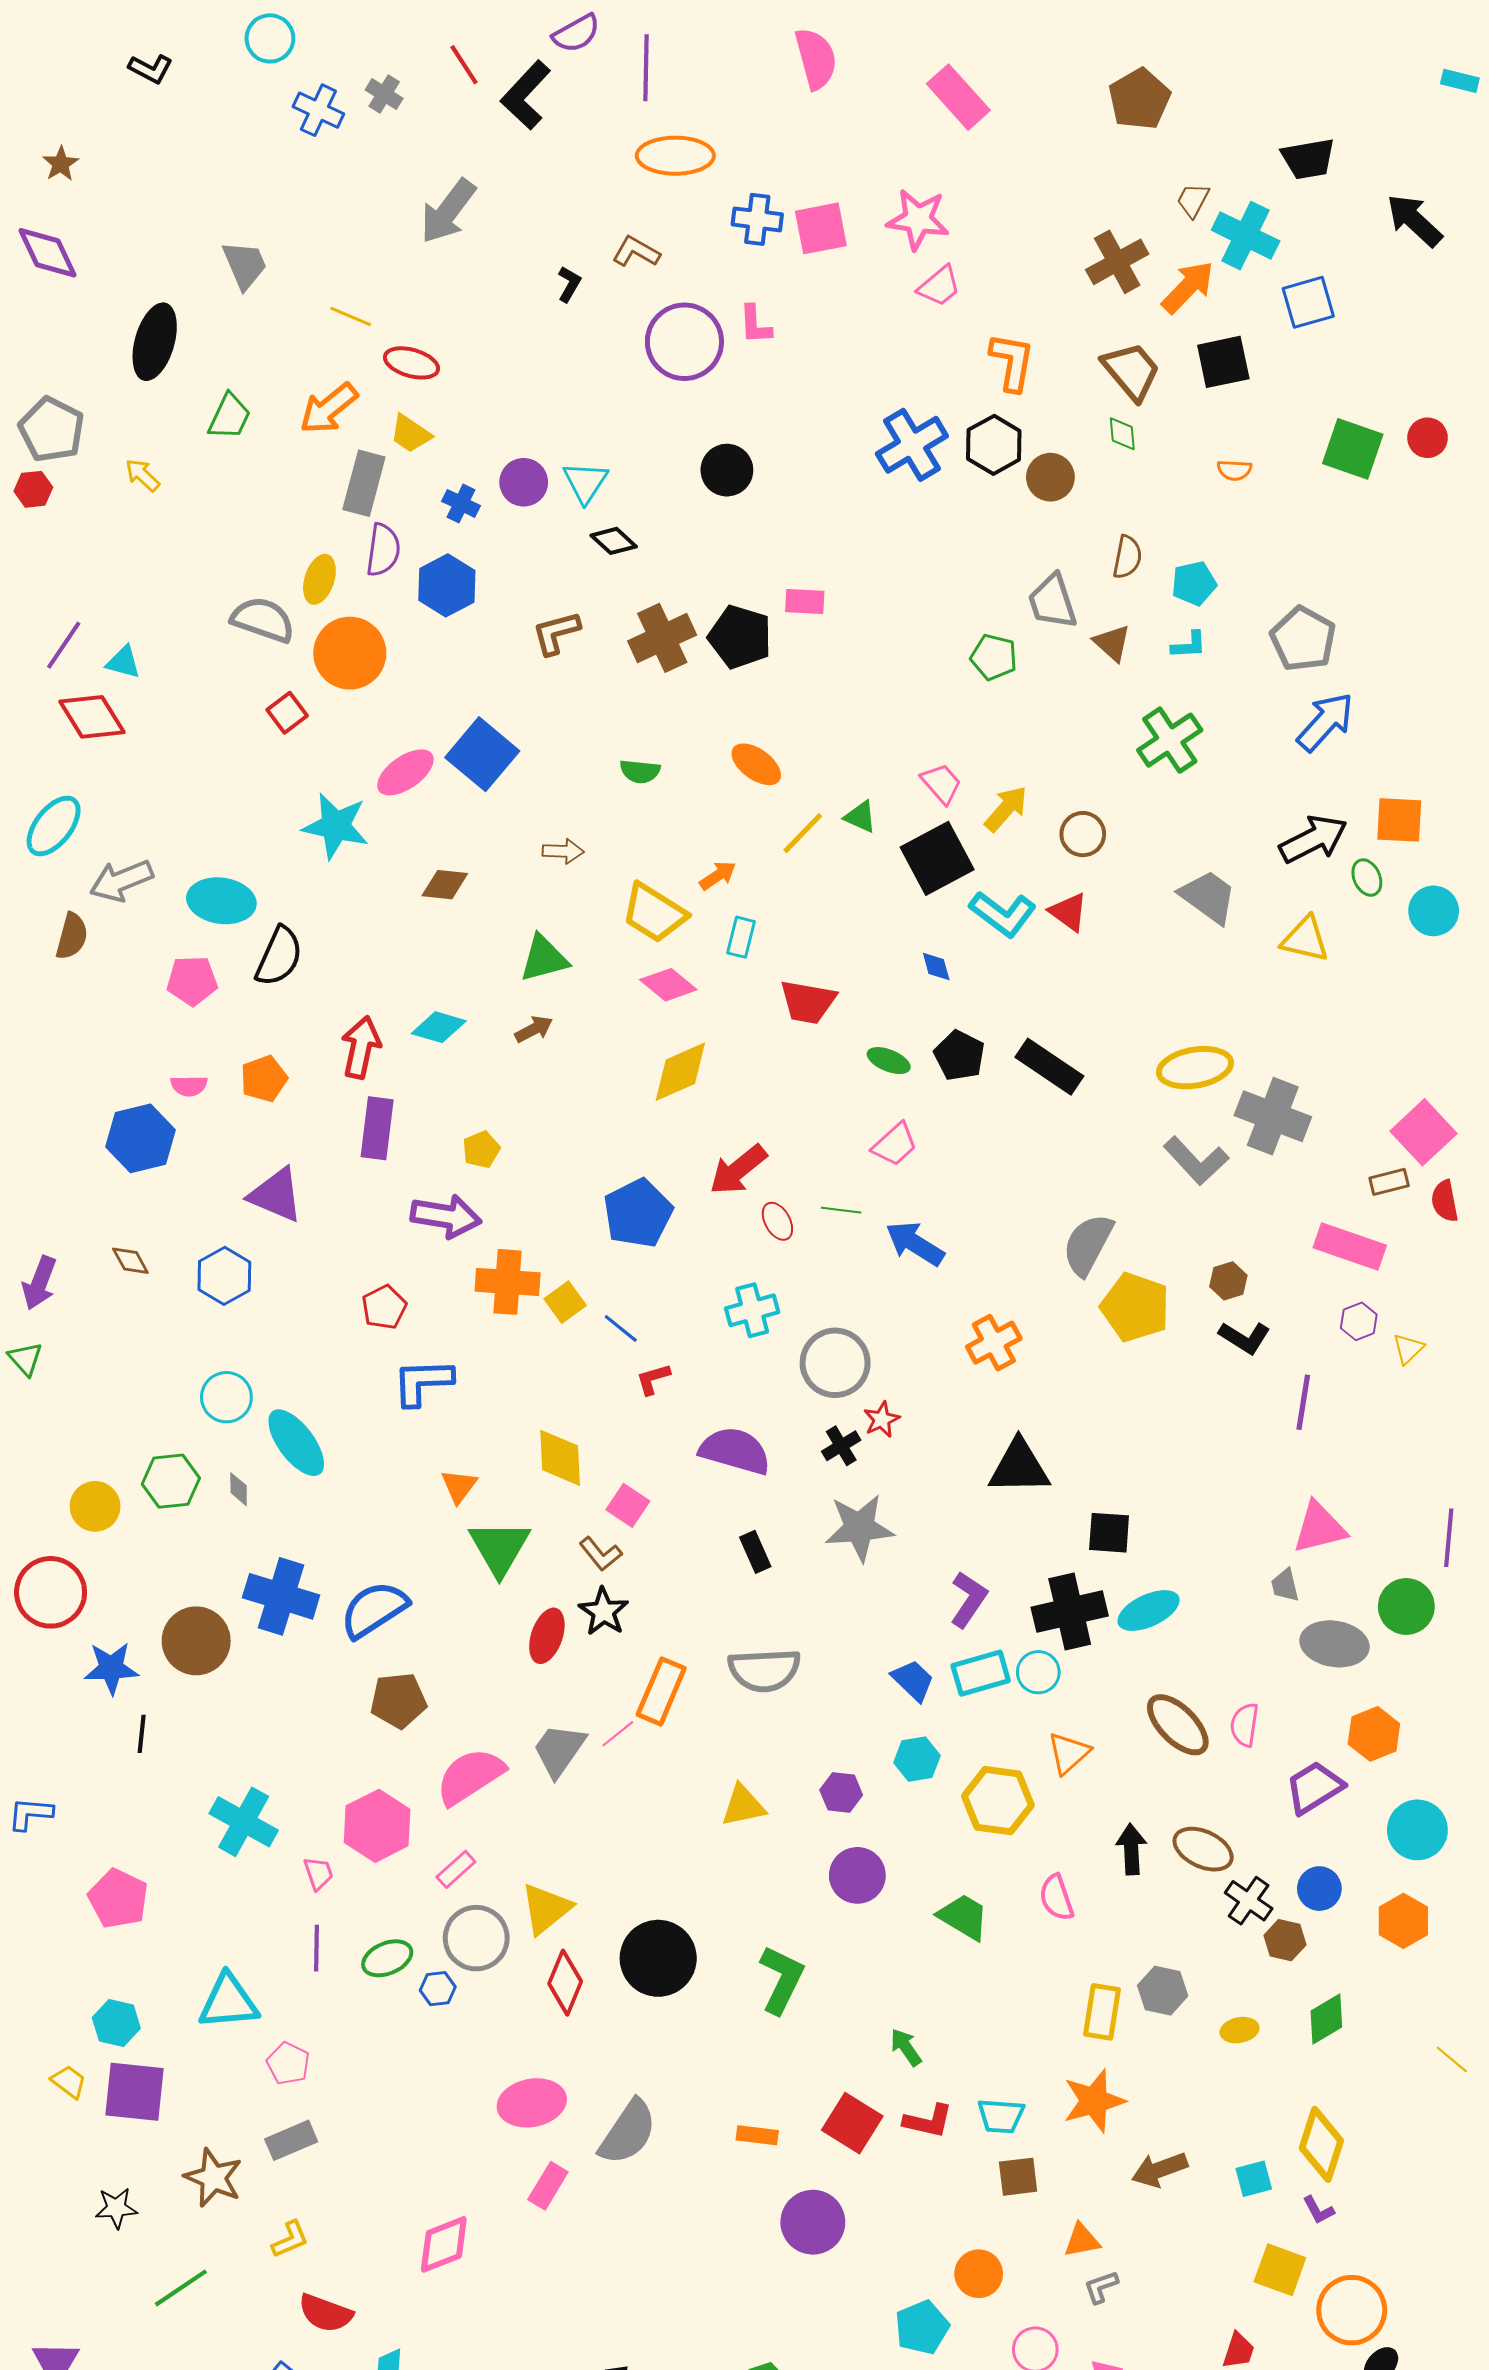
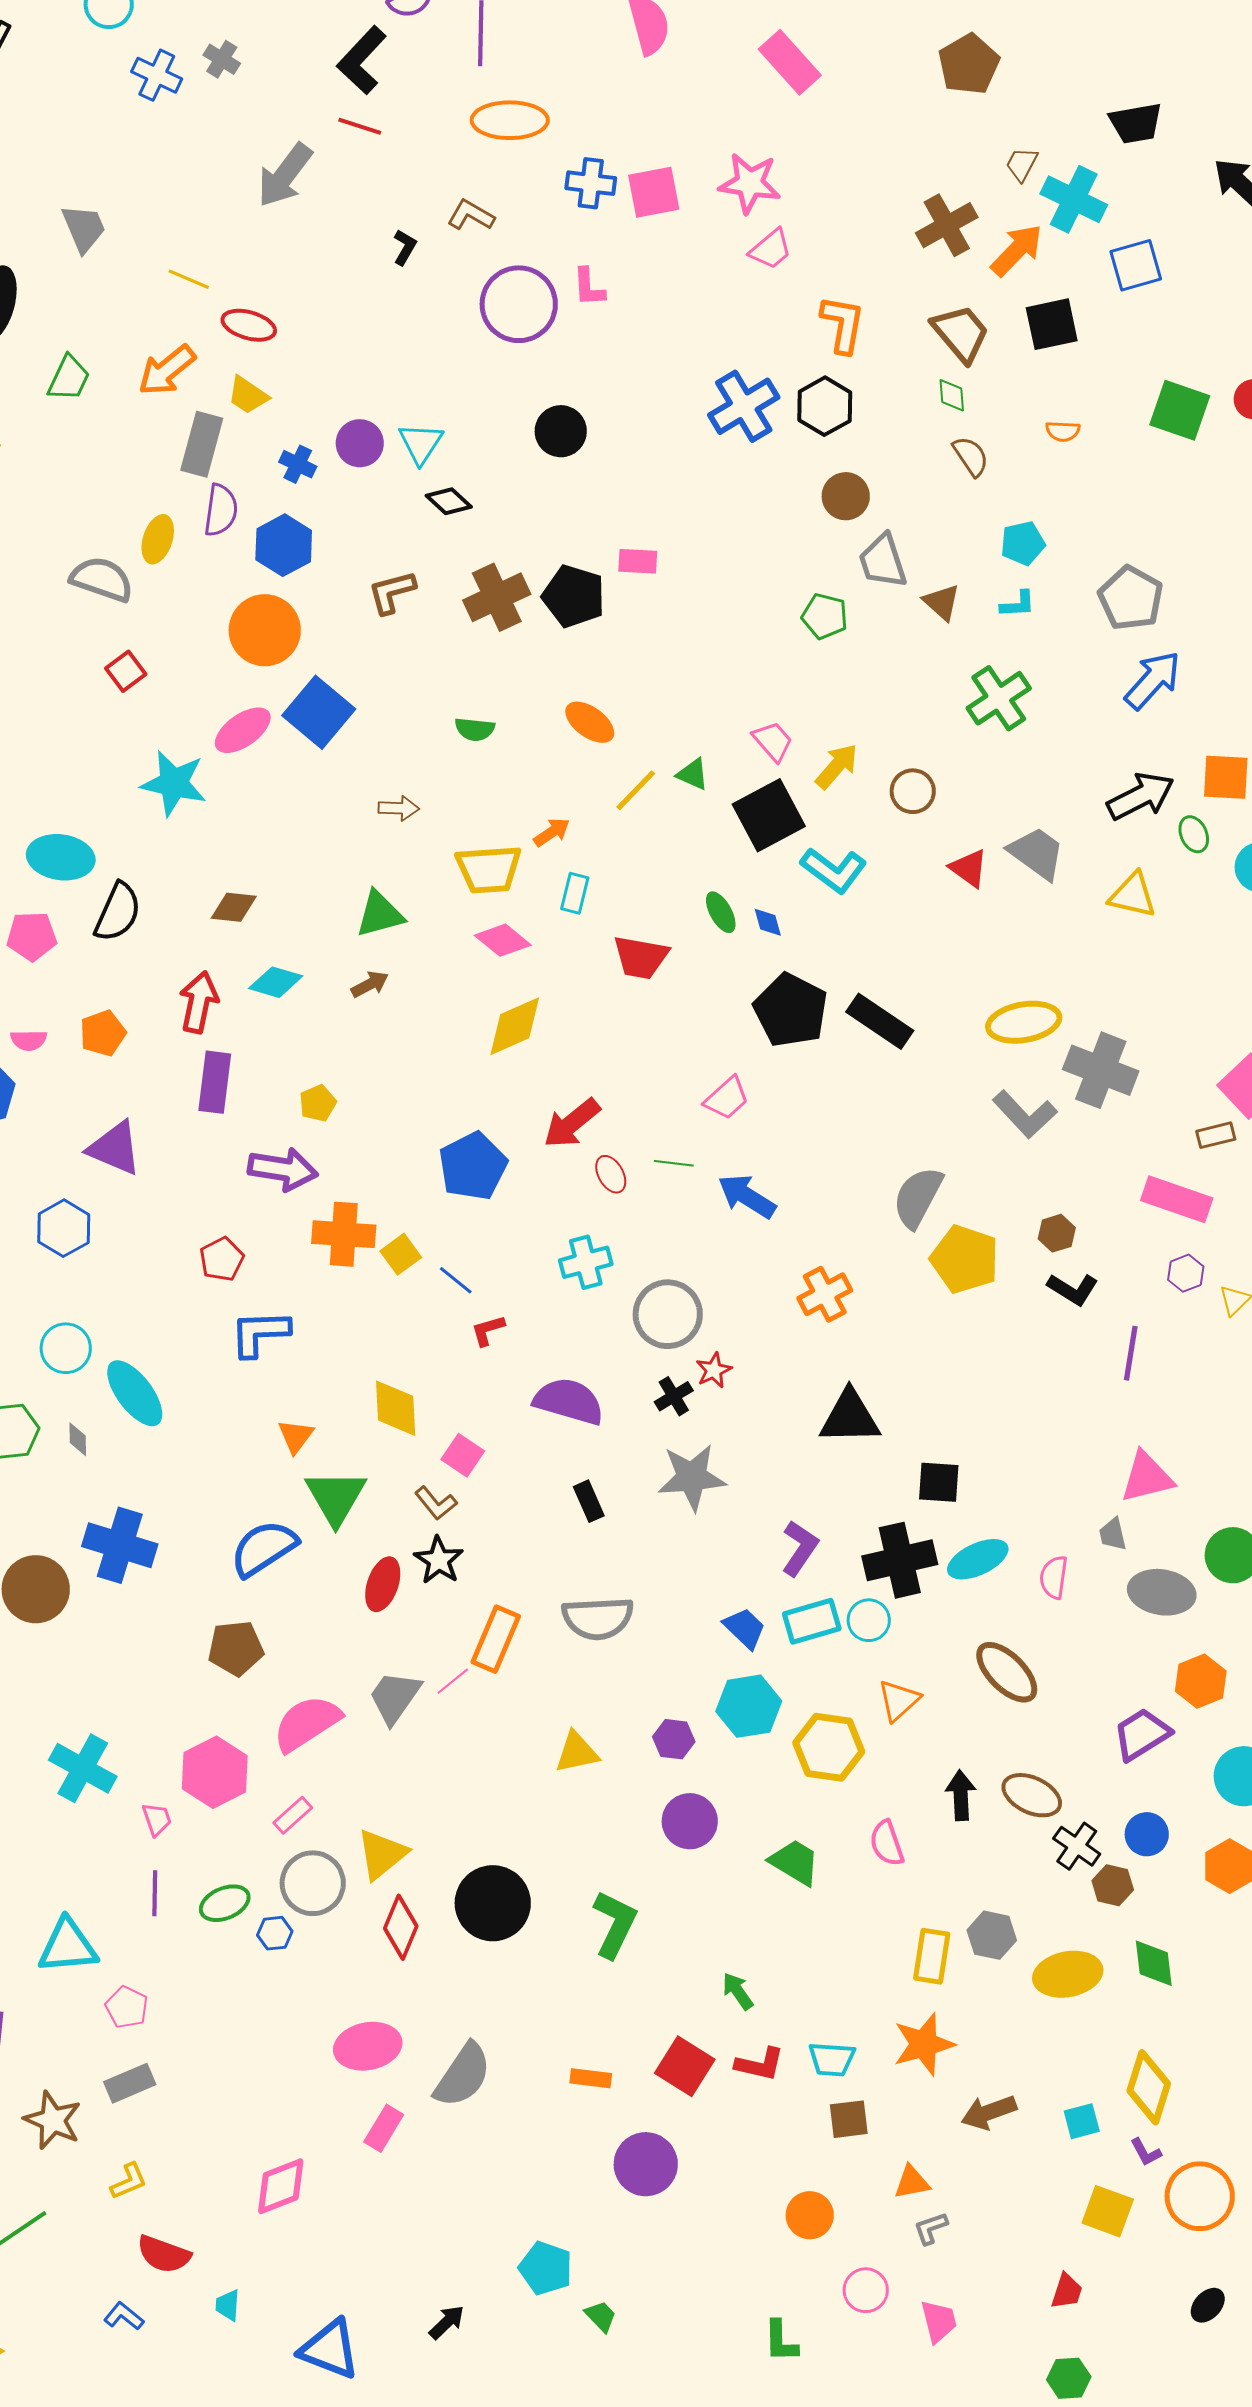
red line: (464, 65) -> (360, 126), moved, turned -39
brown circle: (1050, 477) -> (846, 496), moved
brown semicircle: (1127, 557) -> (971, 456), moved, turned -45
orange circle: (350, 653) -> (265, 630), moved
brown diamond: (445, 885) -> (234, 907), moved
red triangle: (1069, 912) -> (969, 868), moved
yellow trapezoid: (654, 913) -> (489, 869), turned -36
black pentagon: (959, 1055) -> (791, 1010), size x1.5
green ellipse: (889, 1061) -> (721, 912), moved, turned 39
blue semicircle: (374, 1610) -> (264, 1548), moved
pink semicircle: (1245, 1725) -> (1054, 1577), moved
cyan hexagon: (917, 1759) -> (749, 1706), size x1.4
green diamond: (1326, 2019) -> (1154, 1963), turned -66
yellow ellipse: (1239, 2030) -> (1068, 1974), size x1.8
orange circle: (1352, 2310) -> (1200, 2196), moved
cyan pentagon: (922, 2327) -> (546, 2268), moved, turned -30

